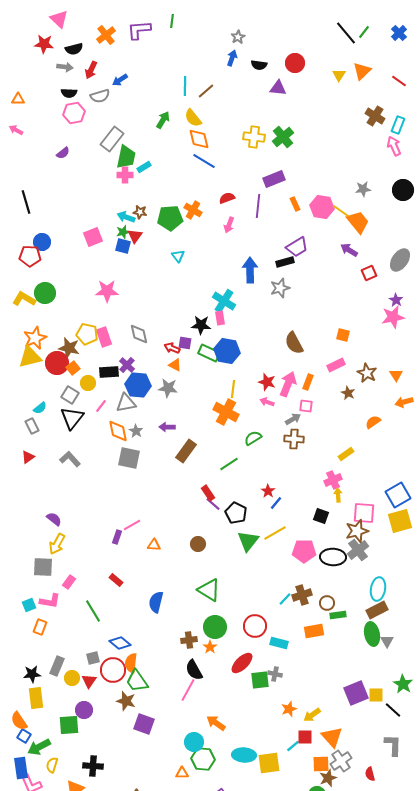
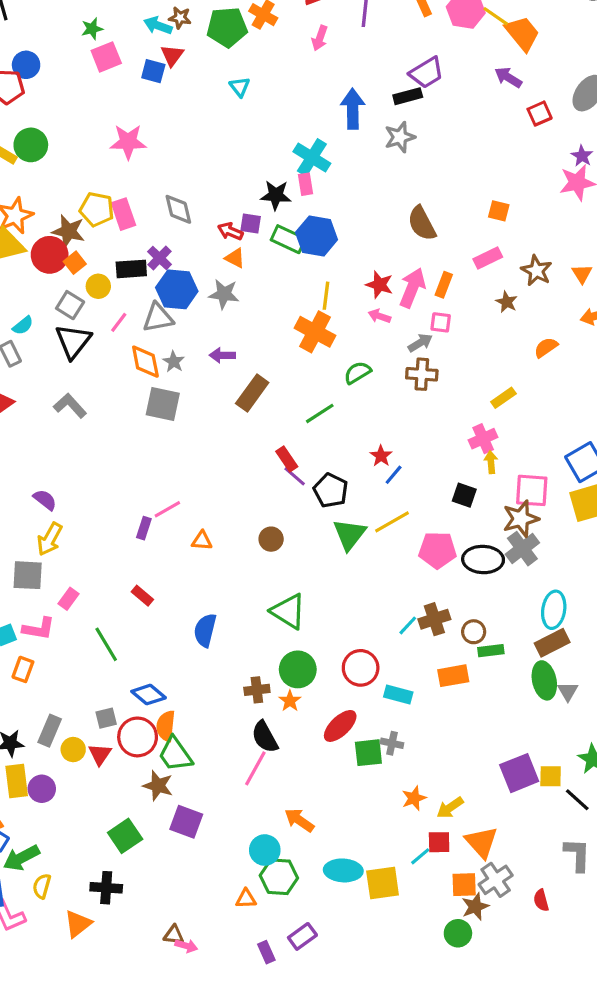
green star: (123, 232) -> (92, 29), moved
purple circle: (84, 710) -> (42, 789), moved
green square: (69, 725) -> (125, 836), moved, turned -30

